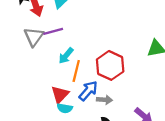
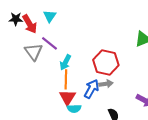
purple line: (53, 31) -> (50, 43), turned 66
orange line: (76, 71) -> (66, 79), moved
gray arrow: (104, 100) -> (106, 84), moved

